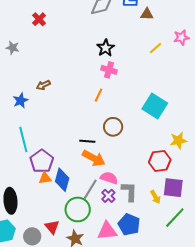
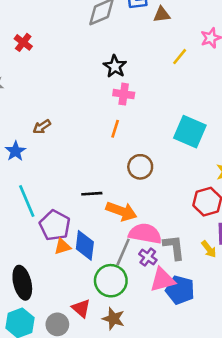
black line: (87, 141) -> (92, 194), moved
pink semicircle: (109, 178) -> (145, 234), size x1.4
pink triangle: (107, 231) -> (162, 280), moved

